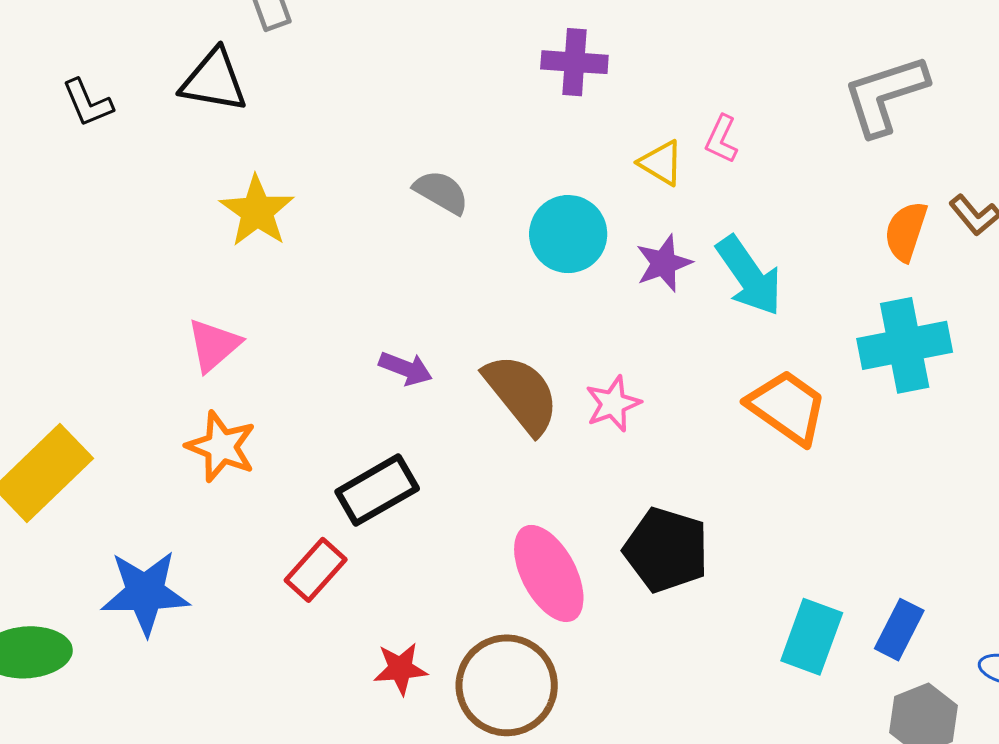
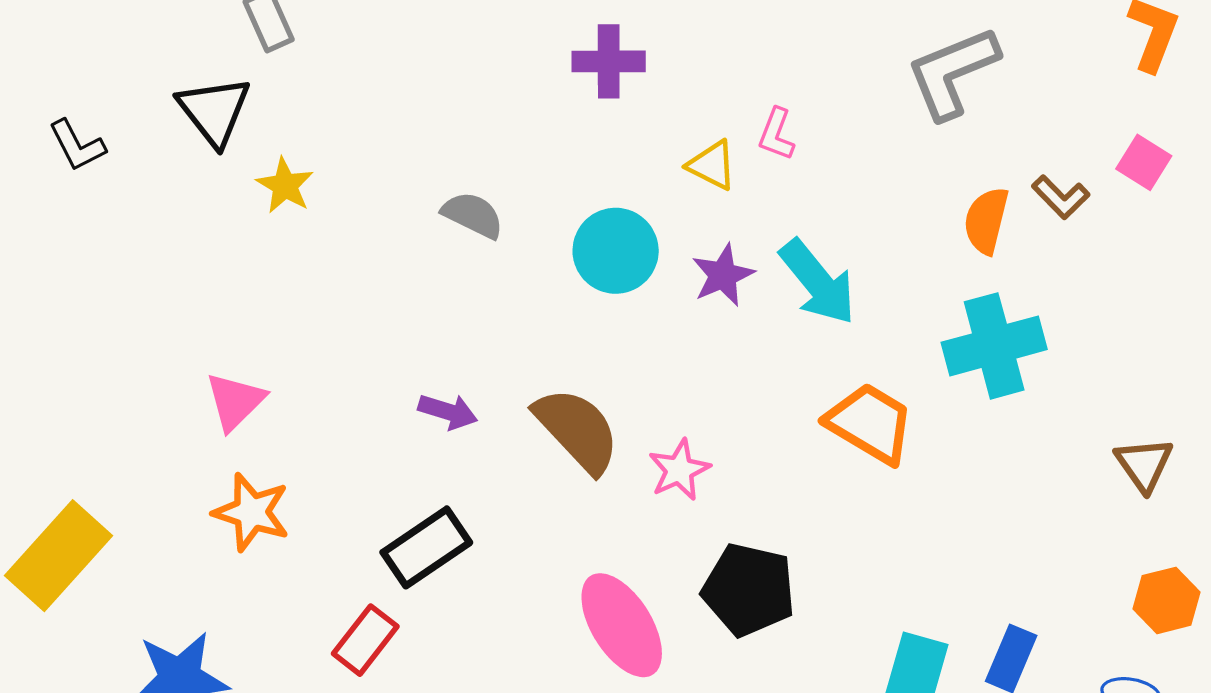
black triangle: (214, 81) -> (214, 111), turned 46
yellow star: (257, 211) -> (285, 186), moved, size x0.7
pink star: (613, 404) -> (679, 470), moved

